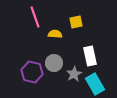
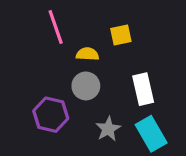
gray circle: (54, 63) -> (86, 86), moved
gray star: (74, 74) -> (108, 129), moved

